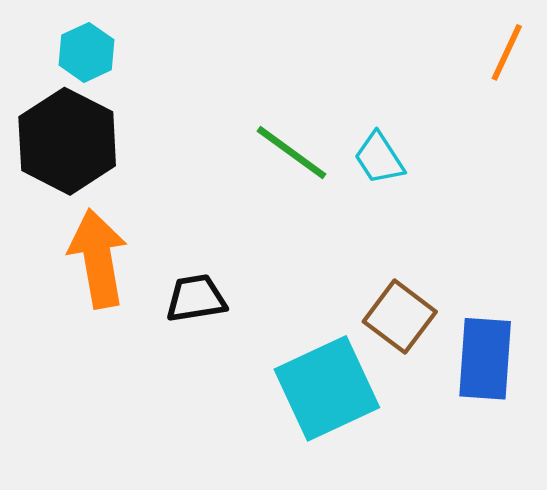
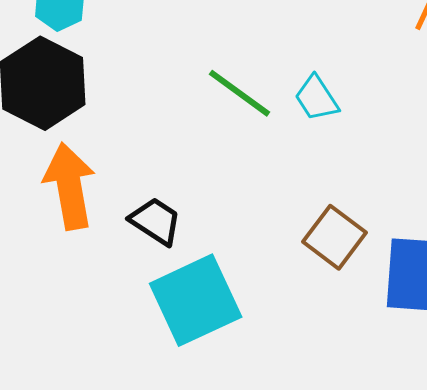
black trapezoid: (196, 298) -> (156, 221), turned 42
cyan square: (327, 388) -> (196, 300), moved

